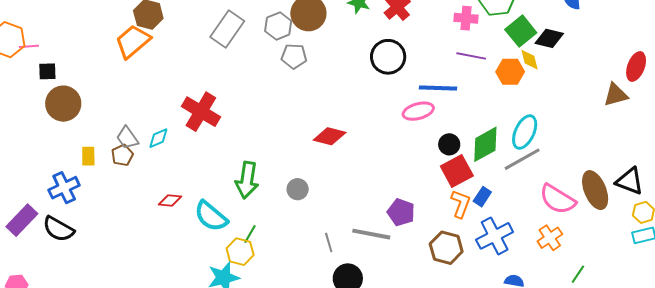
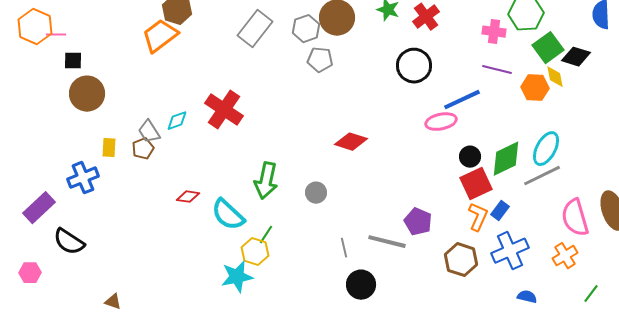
blue line: (438, 88) -> (462, 100), turned -30
cyan diamond: (158, 138) -> (177, 121), moved
pink semicircle: (558, 199) -> (575, 218), turned 39
black semicircle: (58, 229) -> (69, 242), moved

